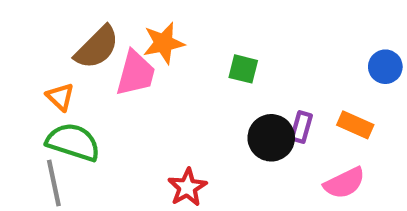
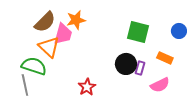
green square: (243, 69) -> (138, 32), moved, size x1.6
orange triangle: (60, 97) -> (49, 47), moved, size x1.6
purple rectangle: (301, 127) -> (140, 68), moved

